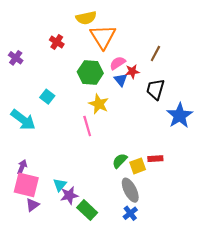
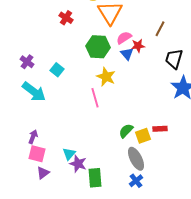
purple cross: (16, 58) -> (27, 62), moved
black trapezoid: (155, 89) -> (174, 59), moved
pink square: (26, 185) -> (37, 154), size x0.7
purple star: (69, 195) -> (78, 164), turned 30
green rectangle: (87, 210) -> (95, 178), turned 42

